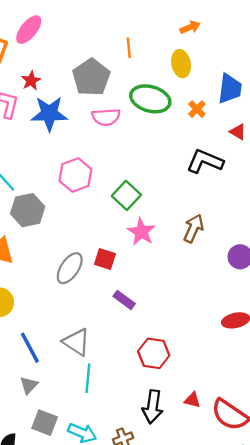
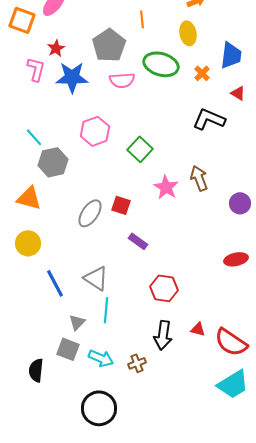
brown arrow: (194, 228) -> (199, 178), turned -45
pink star: (141, 232) -> (166, 187), moved
gray triangle: (29, 385) -> (77, 322), moved

